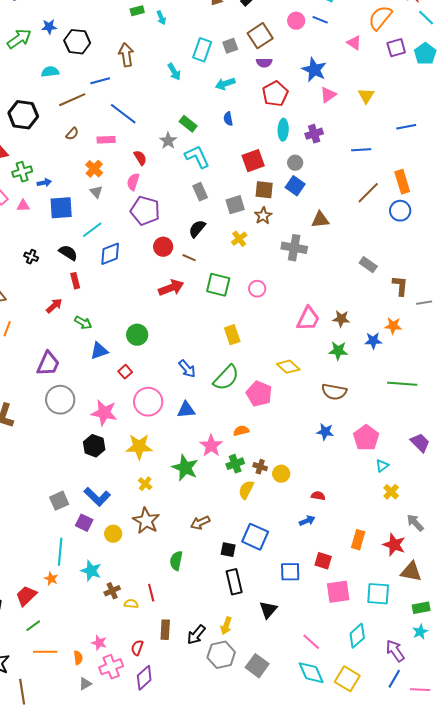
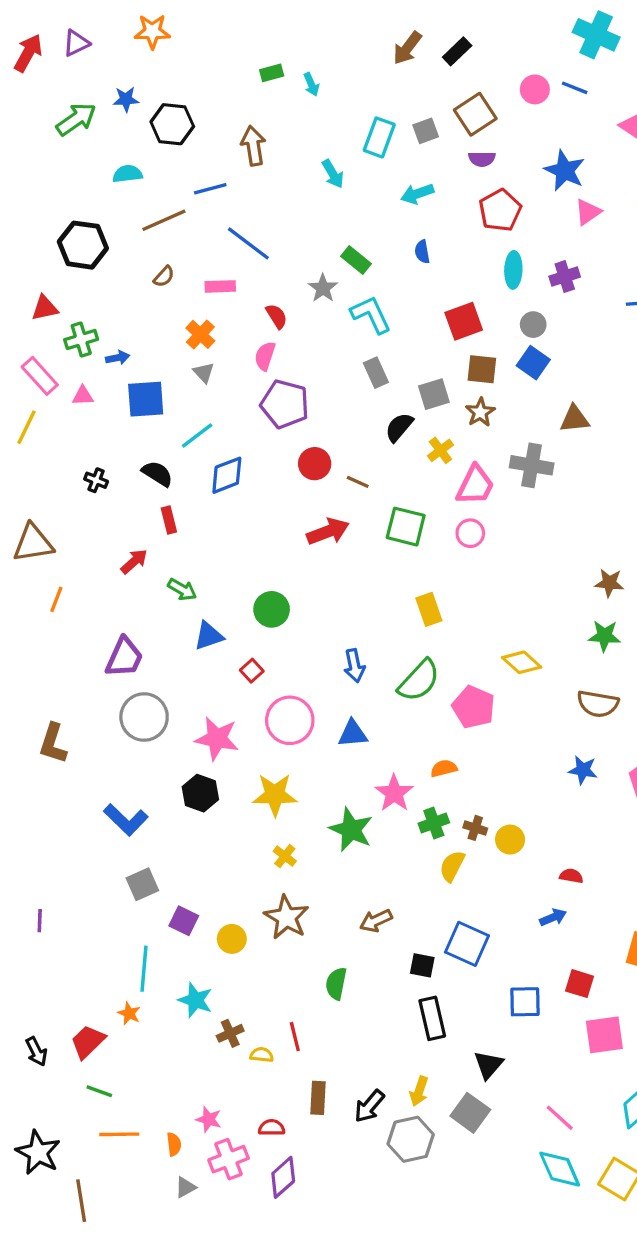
black semicircle: (197, 229) -> (399, 427), moved
pink trapezoid: (308, 319) -> (475, 485), moved
blue arrow: (187, 369) -> (354, 666), turned 30
blue L-shape: (97, 497) -> (126, 820), moved
green line: (33, 626) -> (99, 1091), turned 56
red semicircle: (137, 648) -> (272, 1128), turned 70
gray square: (257, 666) -> (470, 1113), moved

